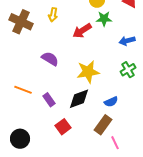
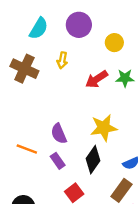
green star: (104, 19) -> (125, 78), moved
purple semicircle: (50, 59) -> (59, 134), moved, turned -144
black diamond: (79, 99) -> (93, 160), turned -35

